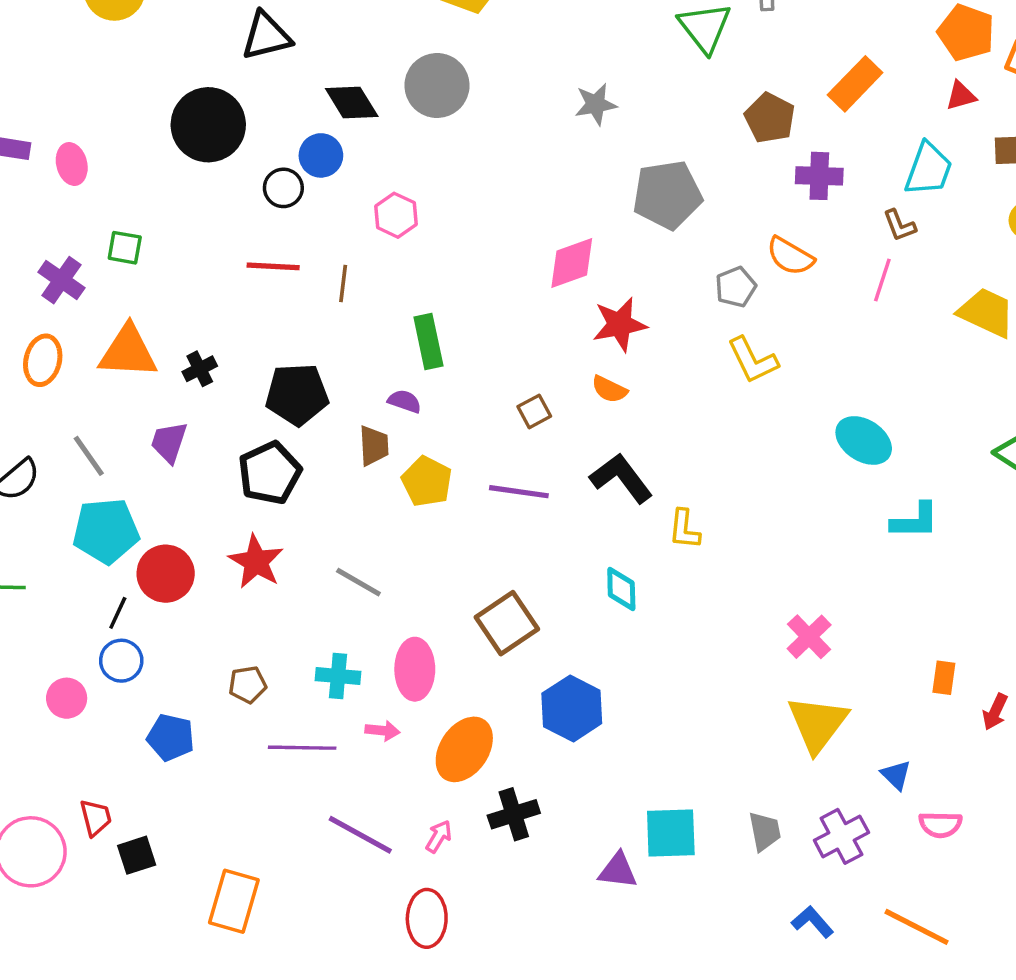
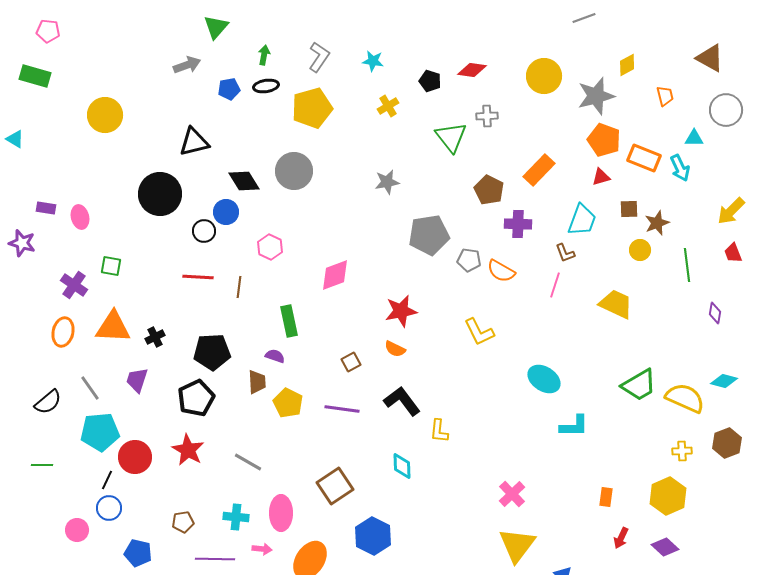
pink diamond: (572, 263) -> (335, 275), moved
gray pentagon: (736, 287) -> (469, 260), moved, turned 30
orange rectangle: (944, 678) -> (606, 497), moved

